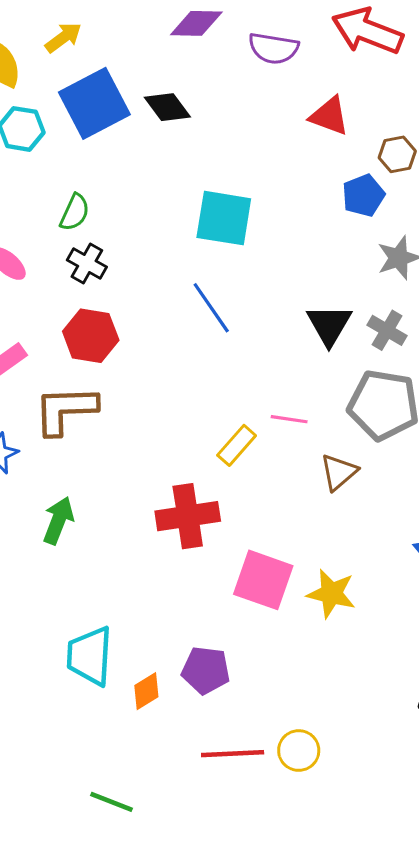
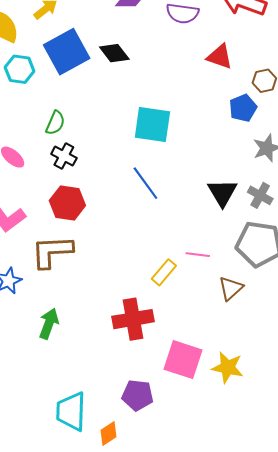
purple pentagon: (206, 670) -> (137, 395), moved

